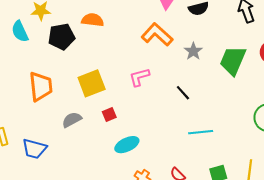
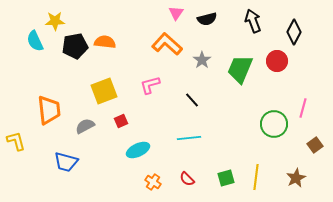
orange semicircle: (93, 20) -> (105, 42), moved
orange trapezoid: (41, 86) -> (49, 110), moved
cyan line: (201, 132) -> (189, 138), moved
blue trapezoid: (34, 149) -> (66, 162), moved

